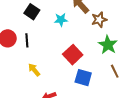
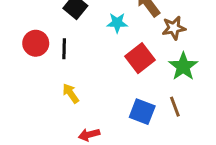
red square: (73, 55) -> (140, 58), moved
brown line: (115, 71) -> (175, 107), moved

